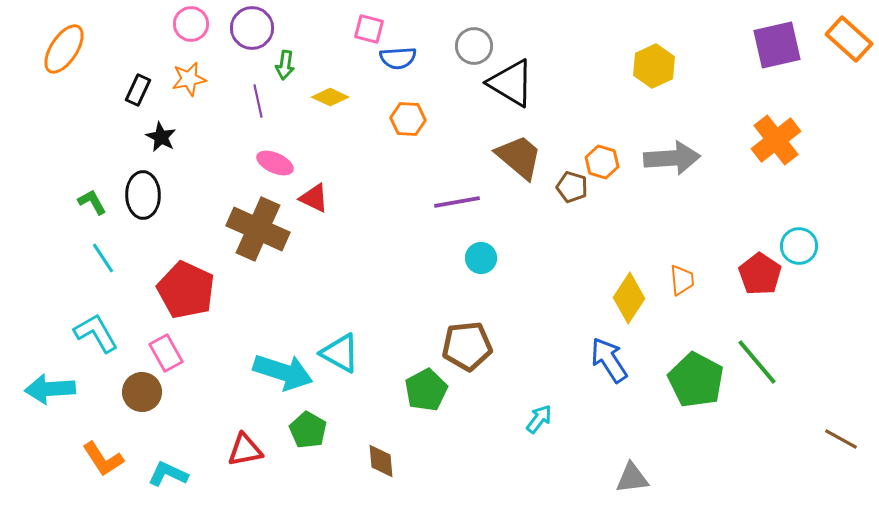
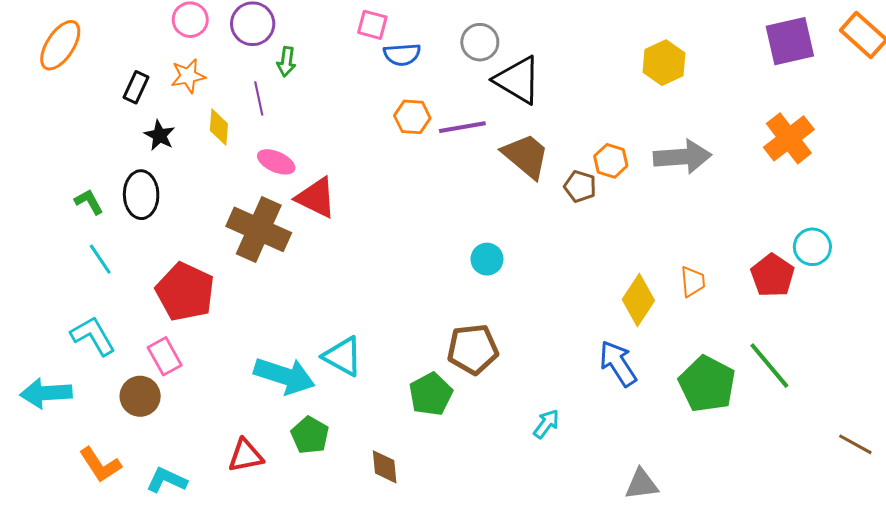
yellow diamond: (330, 97) -> (219, 127), moved, turned 69
red triangle: (314, 198) -> (316, 198), size x1.4
purple line: (457, 202) -> (462, 127), moved

